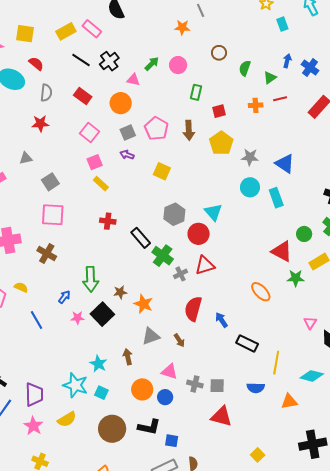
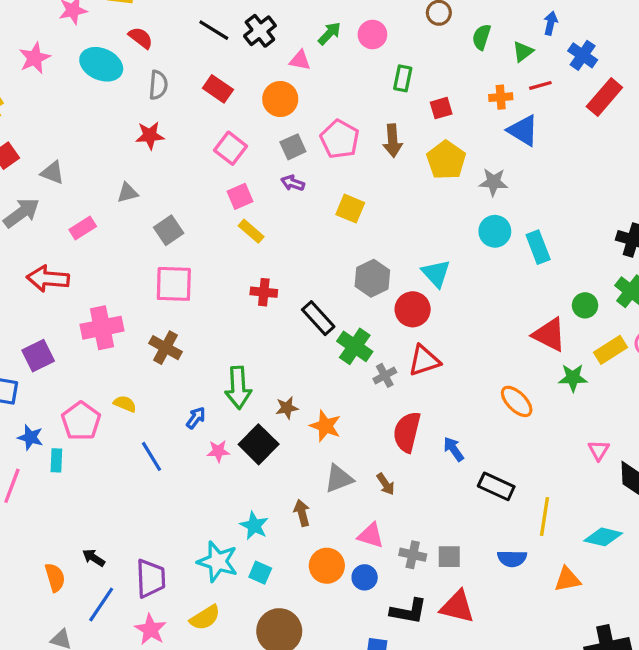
blue cross: (310, 67) -> (583, 55), moved
blue triangle: (285, 164) -> (523, 130), moved
black L-shape: (149, 427) -> (408, 611), moved

